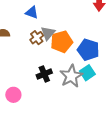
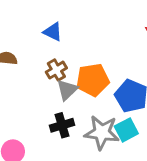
gray triangle: (48, 33) -> (67, 90), moved
gray star: (71, 76) -> (102, 132), turned 30

